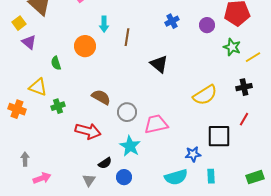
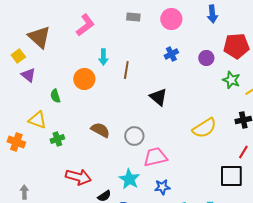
gray circle: (127, 112) -> (134, 136), moved
red arrow: (88, 131) -> (78, 177), moved
black square: (219, 136) -> (231, 176), moved
blue star: (193, 154) -> (162, 187), moved

